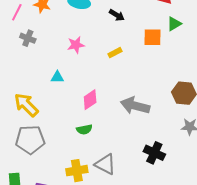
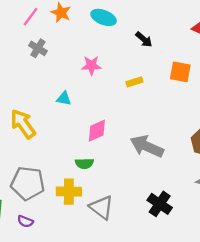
gray pentagon: (30, 140) -> (28, 183), moved
yellow cross: (77, 171) -> (69, 192), moved

